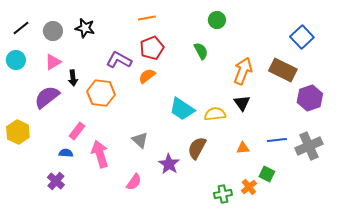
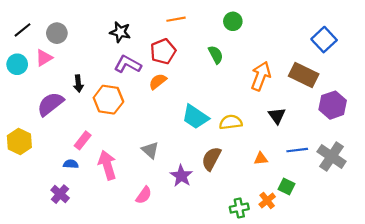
orange line: (147, 18) -> (176, 19), moved
black star: (85, 28) -> (120, 32), moved
pink triangle: (53, 62) -> (44, 58), moved
black triangle: (242, 103) -> (277, 116), moved
gray cross: (309, 146) -> (332, 157), turned -32

